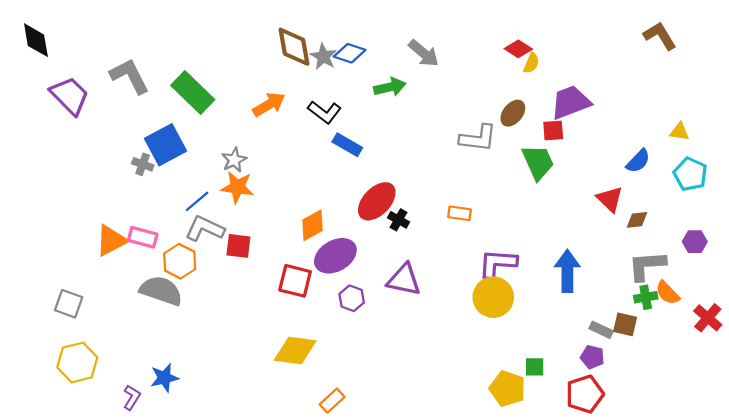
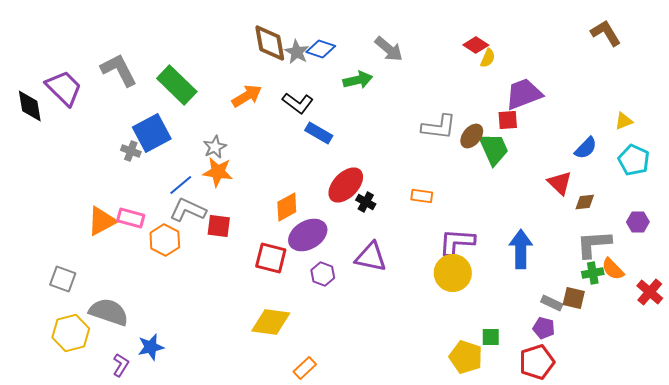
black diamond: (36, 40) -> (30, 106), moved
brown ellipse: (513, 113) -> (472, 136), moved
yellow triangle: (679, 132) -> (624, 121), turned -30
gray semicircle: (161, 291) -> (109, 312), moved

